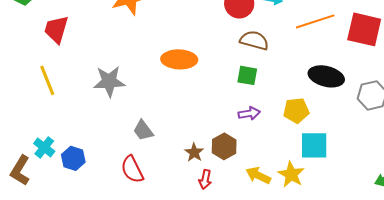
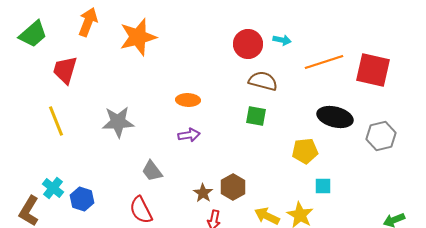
orange ellipse: (179, 59) -> (188, 100), size x0.7
purple arrow: (249, 113) -> (189, 135), moved
cyan square: (314, 145) -> (323, 186), size x0.6

